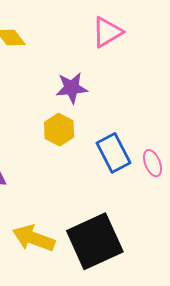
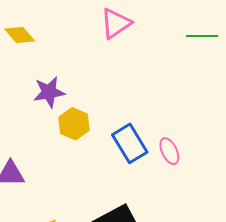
purple star: (72, 88) -> (49, 92), moved

